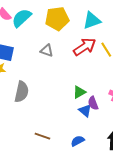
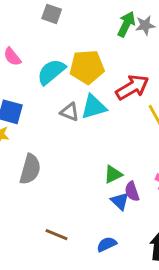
cyan semicircle: (22, 18) -> (51, 72), moved
cyan triangle: (92, 20) -> (94, 107), moved
red arrow: (85, 47) -> (132, 87), moved

